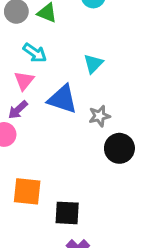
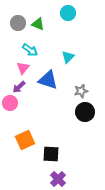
gray star: (99, 116) -> (81, 91), moved
orange square: (27, 191) -> (25, 140), turned -30

